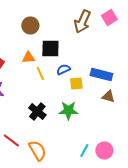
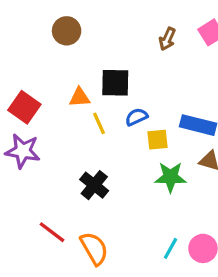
brown arrow: (82, 21) -> (167, 39), size x0.6
brown circle: (30, 25) -> (67, 31), moved
green star: (68, 110) -> (170, 177), moved

